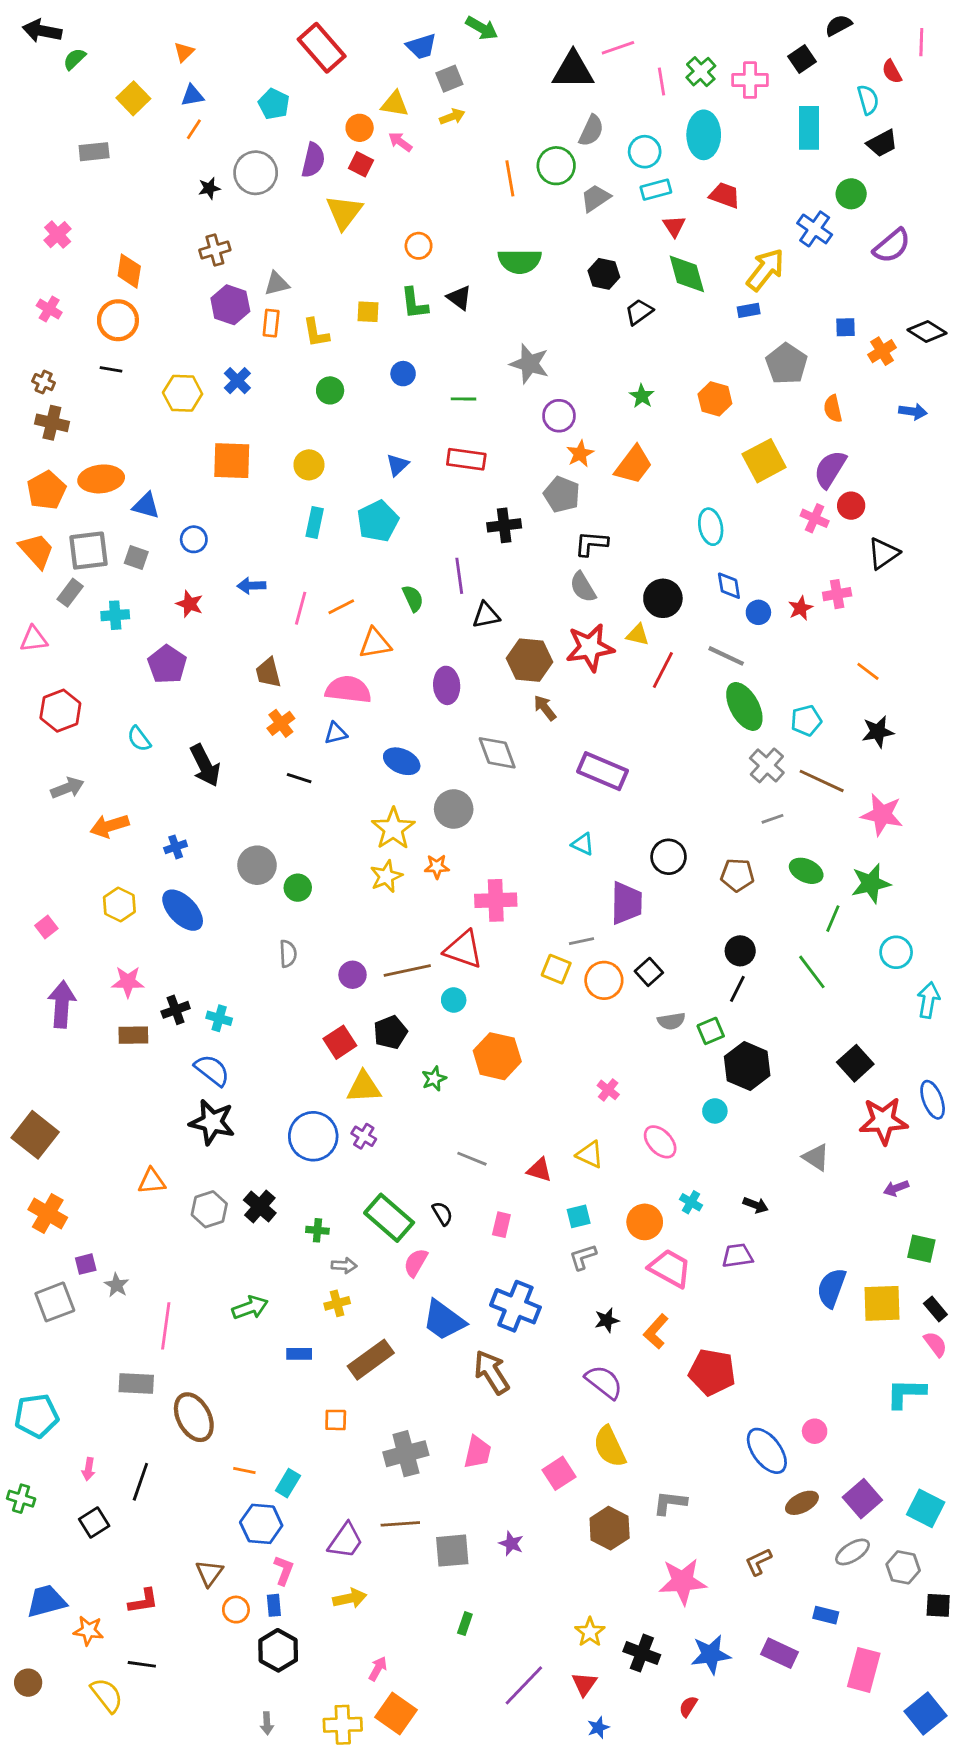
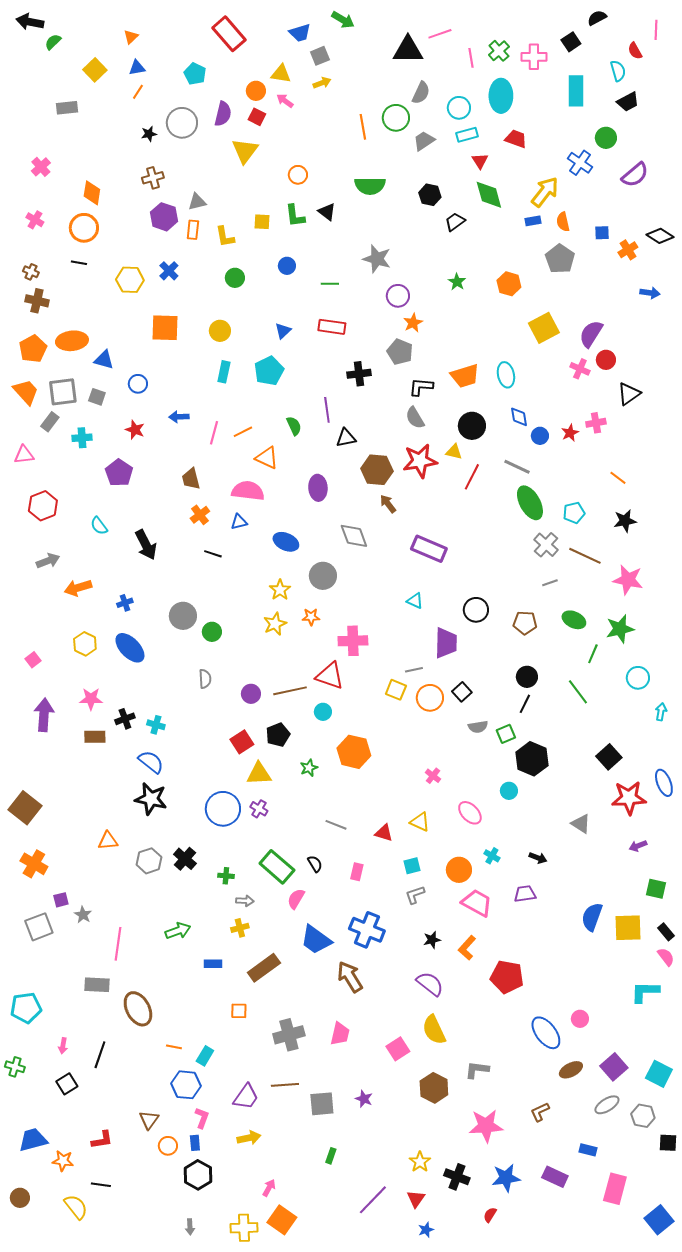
orange semicircle: (833, 409) -> (563, 222), moved
orange trapezoid: (633, 465) -> (465, 376), moved, turned 36
orange triangle: (375, 643) -> (267, 458), turned 35
yellow star: (393, 829) -> (280, 590), size x0.7
cyan arrow: (928, 1000) -> (661, 712), size x0.7

